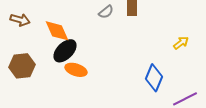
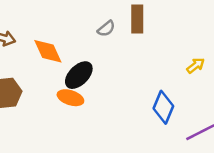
black ellipse: (65, 51) -> (79, 75), moved

